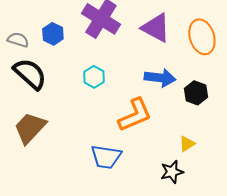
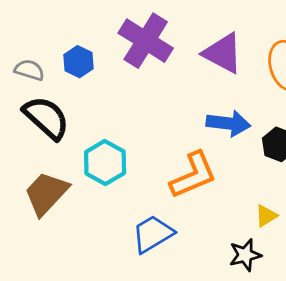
cyan hexagon: (94, 77) -> (105, 163), moved, size x1.4
blue trapezoid: (106, 157) -> (153, 234), turned 140

